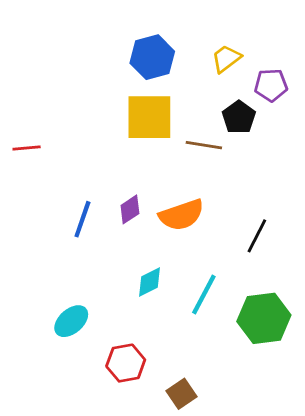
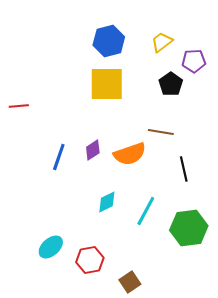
brown line: (204, 145) -> (161, 132), moved
black line: (257, 236) -> (184, 169), turned -40
cyan ellipse: (71, 321) -> (51, 247), moved

